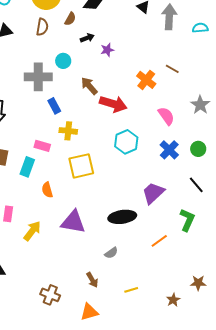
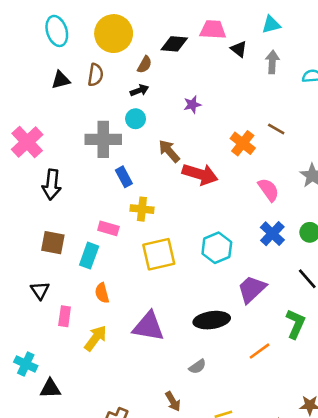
gray arrow: (169, 17) -> (272, 62), size x0.7
brown semicircle: (42, 27) -> (96, 75), moved
black arrow: (87, 38) -> (139, 90), moved
cyan hexagon: (126, 142) -> (217, 248), moved
orange semicircle: (47, 190) -> (102, 293), moved

